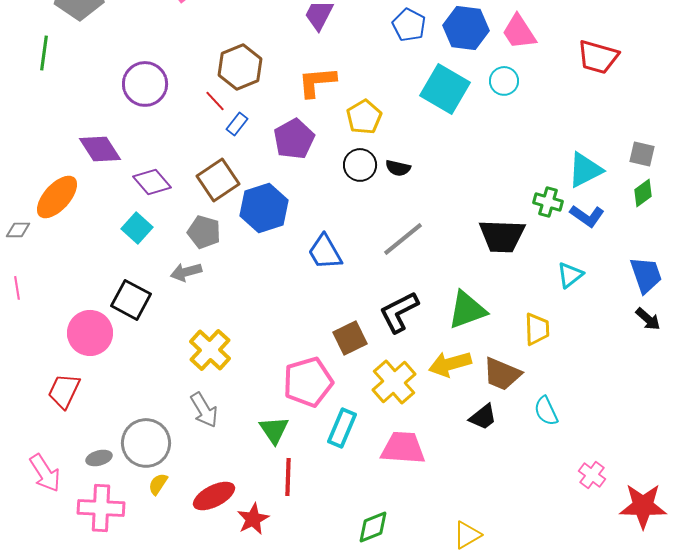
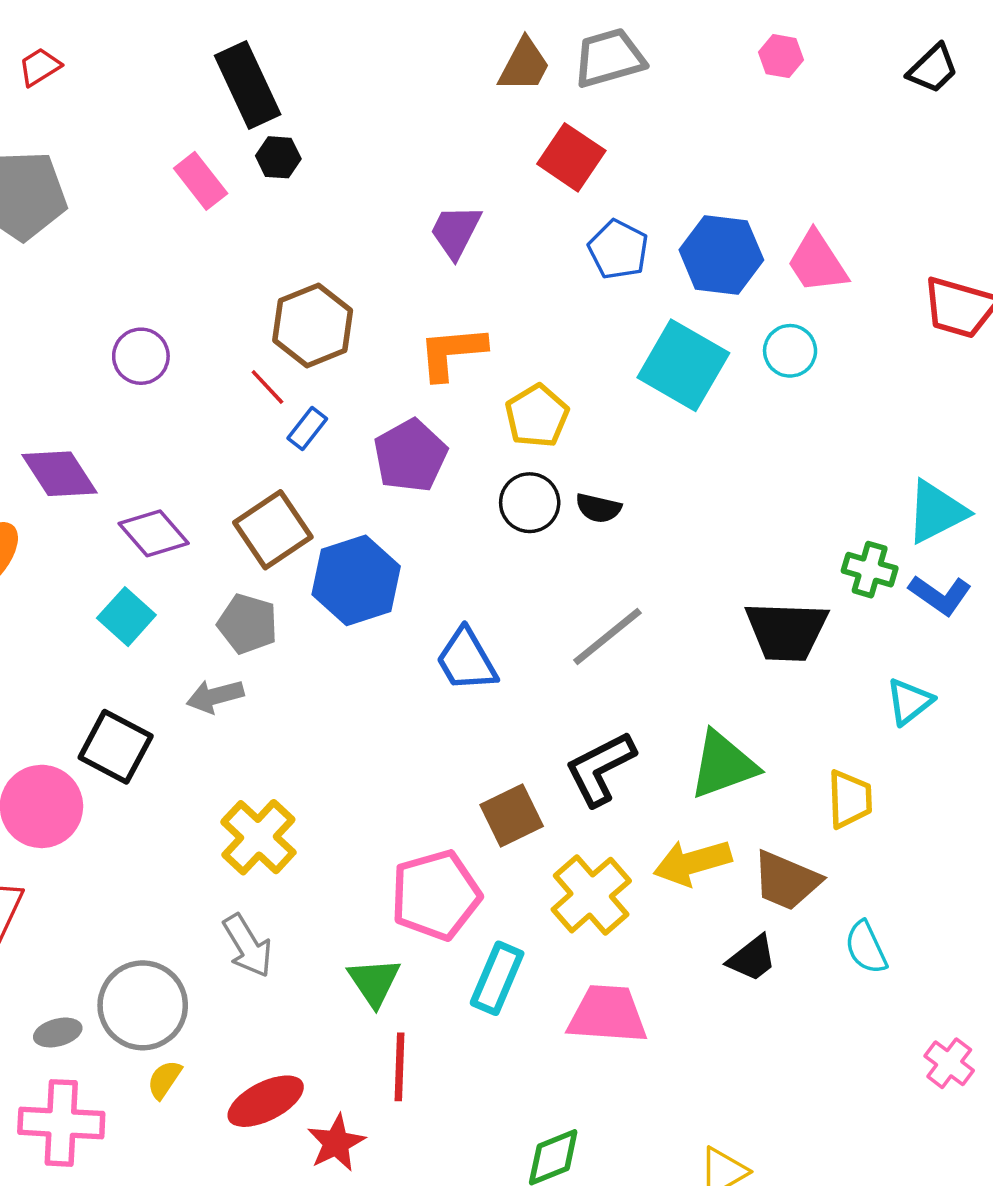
purple circle: (145, 84) -> (141, 356), size x0.7

